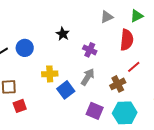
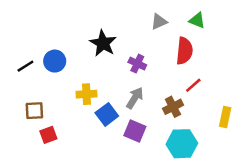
green triangle: (137, 16) -> (197, 20), turned 48
black star: (63, 34) -> (103, 43), size x1.5
purple square: (95, 111) -> (135, 131), moved

